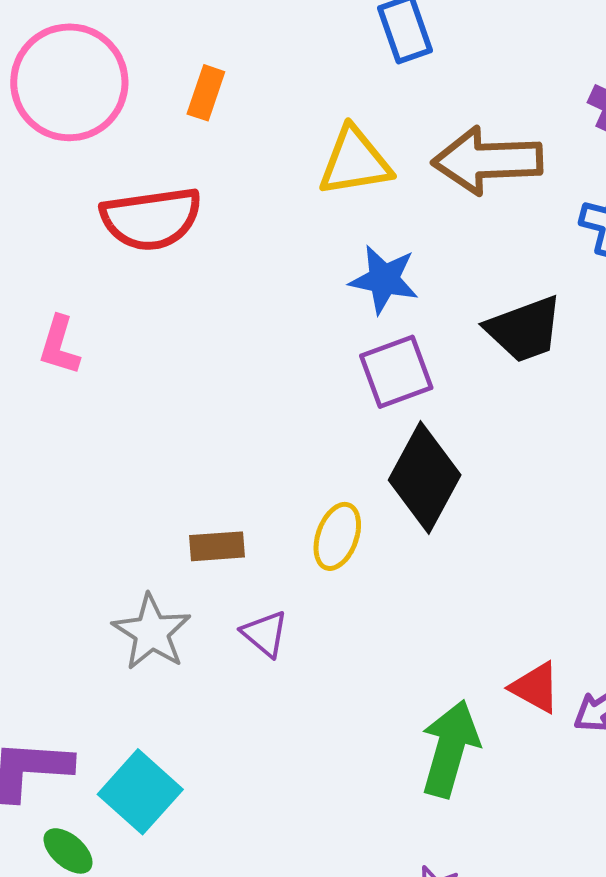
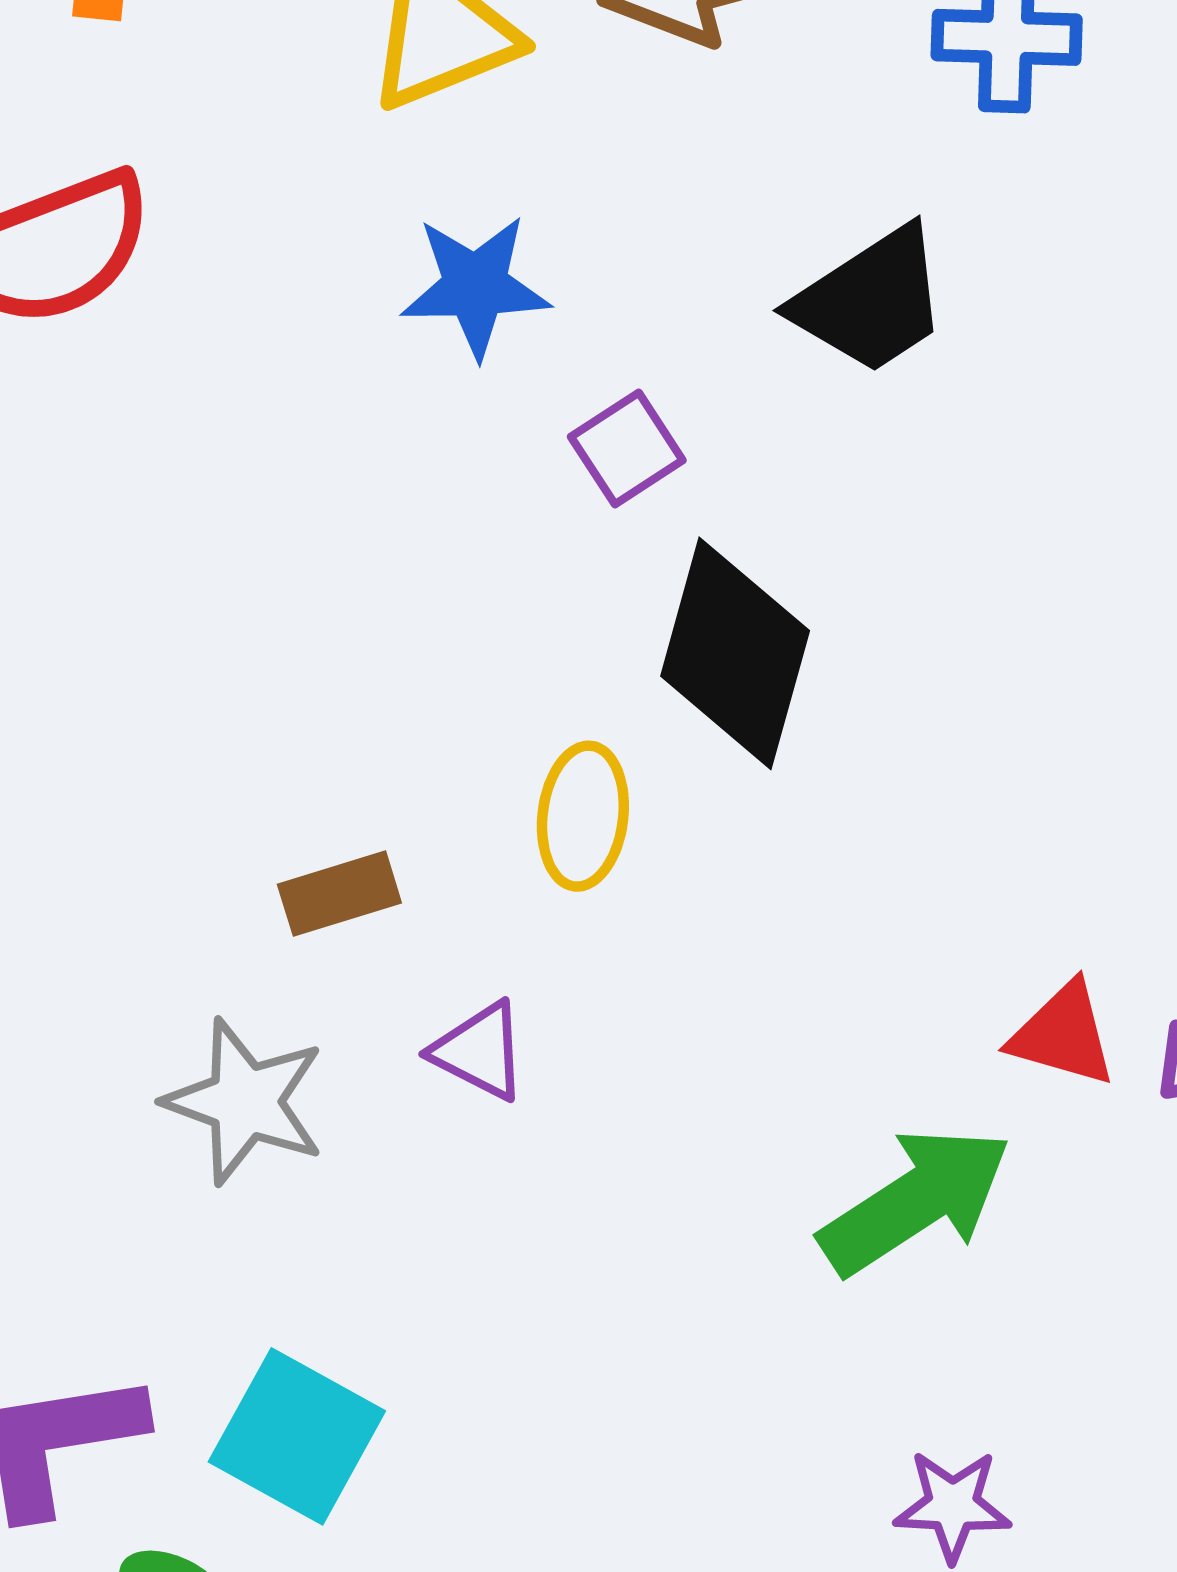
blue star: (384, 279) -> (475, 286), moved
purple square: (396, 372) -> (627, 449), size x0.7
green arrow: (450, 749) -> (916, 1201), turned 54

